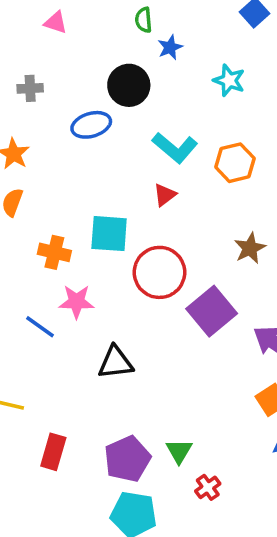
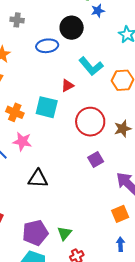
red triangle: (165, 195) -> (67, 86), moved
red circle: (159, 272) -> (90, 122), moved
purple square: (212, 311) -> (96, 160), size x0.6

